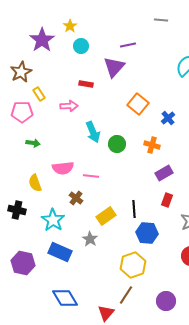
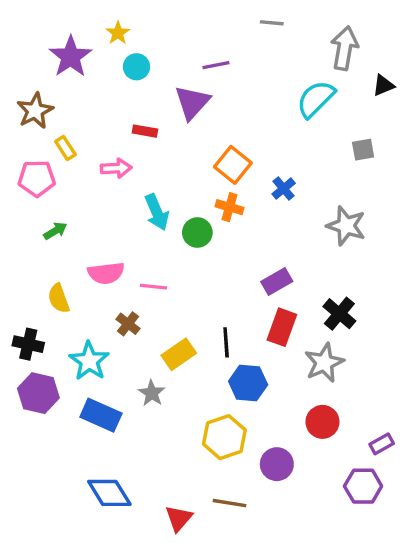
green arrow: (33, 143) -> (55, 231), turned -40
orange cross: (152, 145) -> (229, 207), moved
red rectangle: (167, 200) -> (282, 327), size x1.5
purple hexagon: (23, 263) -> (38, 393), moved
brown line: (126, 295) -> (229, 503), moved, turned 66
purple circle: (166, 301) -> (277, 464), moved

